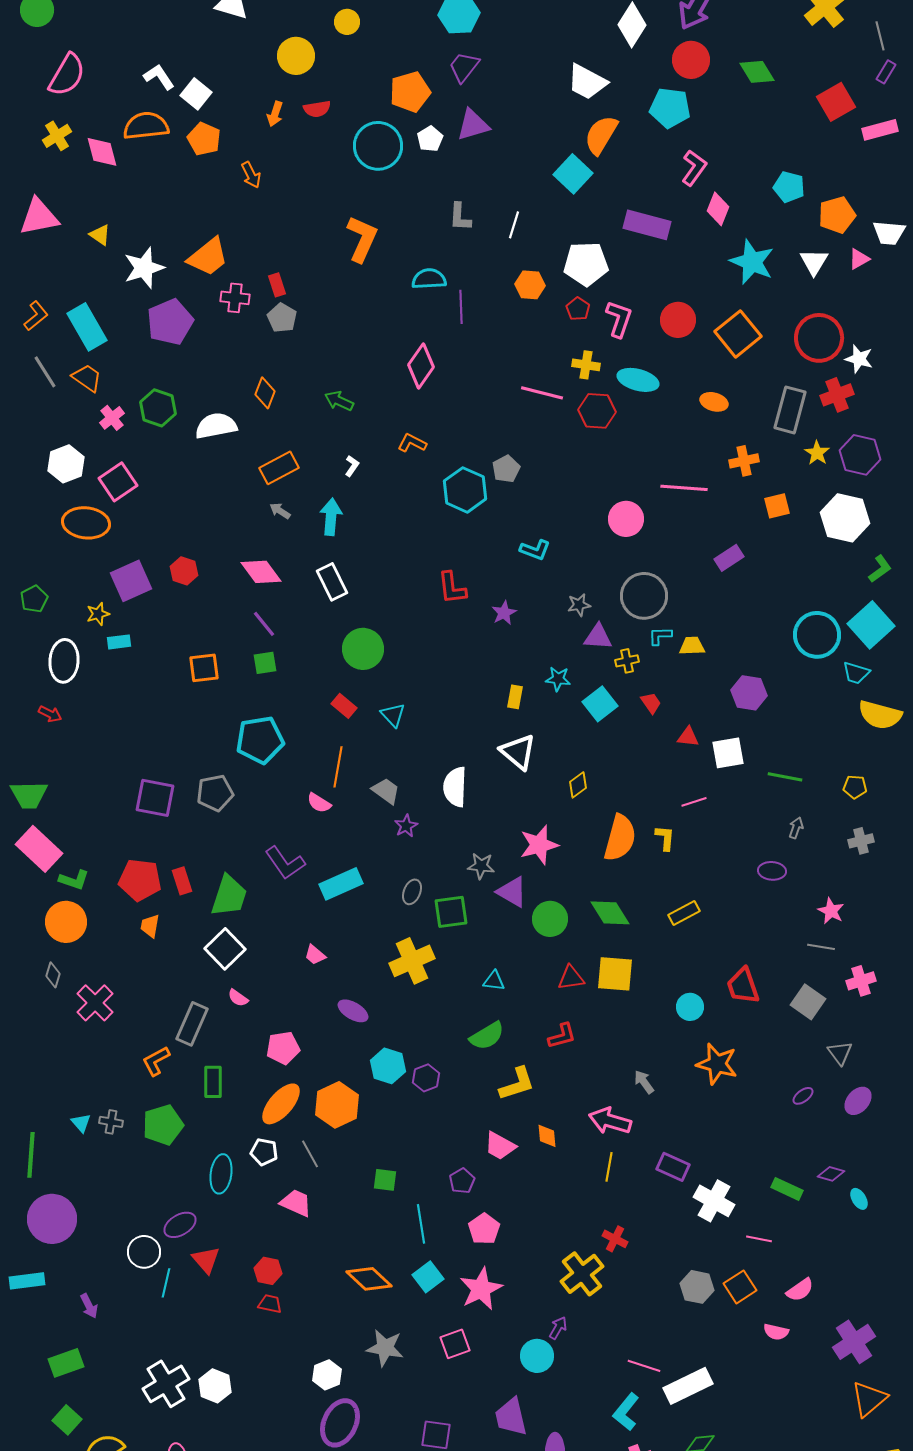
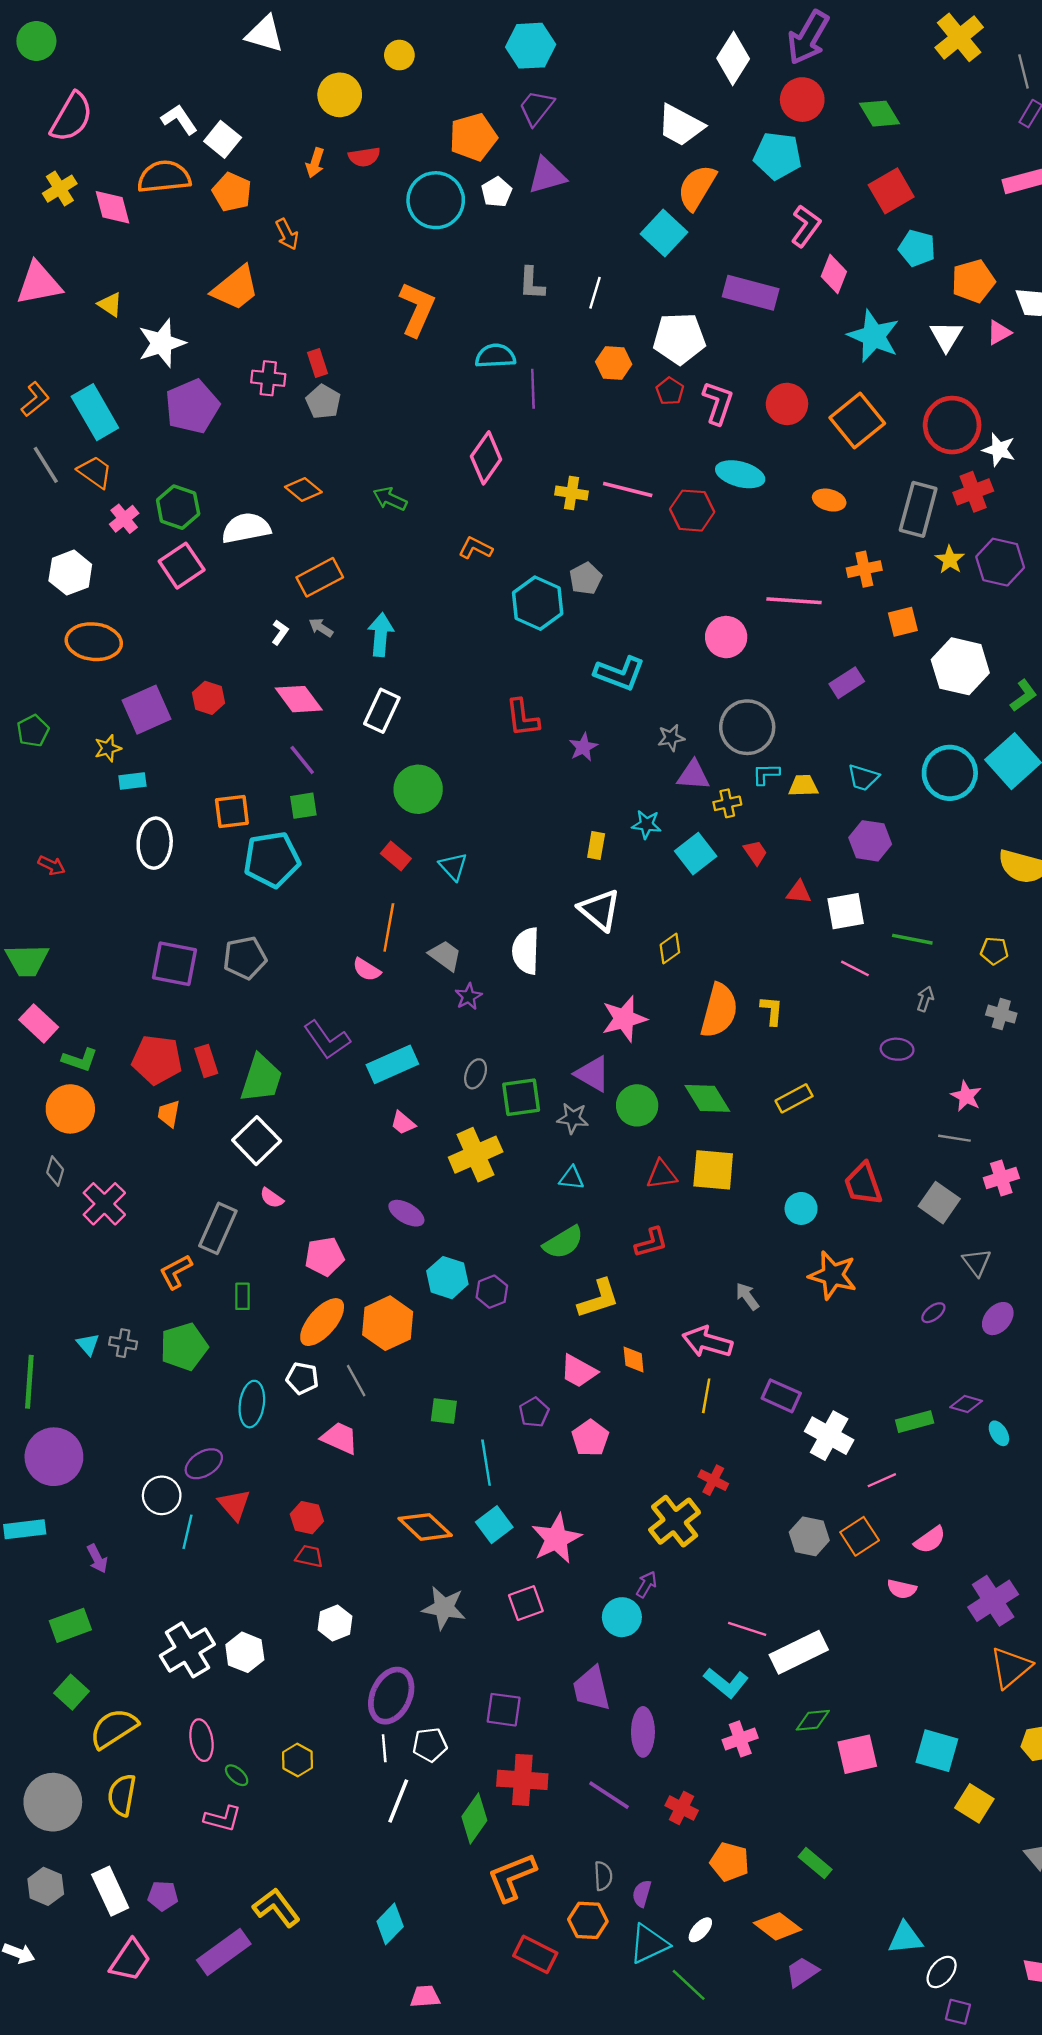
red square: (836, 102) -> (891, 191), moved
orange trapezoid: (208, 257) -> (235, 288), moved
yellow cross: (586, 365) -> (572, 493), moved
orange diamond: (265, 393) -> (303, 489), turned -72
white L-shape: (352, 466) -> (280, 632), moved
pink square: (118, 482) -> (182, 566), moved
white hexagon: (845, 518) -> (960, 666), moved
cyan L-shape: (535, 550) -> (620, 673), size x1.4
white rectangle: (332, 582) -> (382, 711), turned 51
white ellipse: (64, 661) -> (155, 843), moved
cyan trapezoid: (856, 673) -> (863, 778), moved
cyan pentagon: (260, 740) -> (272, 860), moved
pink line: (694, 802) -> (855, 968), moved, turned 45
gray cross: (861, 841) -> (1001, 1014), turned 30
pink rectangle: (39, 849) -> (39, 1023), size x0.7
gray star: (481, 866) -> (573, 1118), moved
pink trapezoid: (315, 955) -> (403, 1123), moved
green rectangle: (213, 1082) -> (242, 1296), size x0.7
green rectangle: (787, 1189) -> (915, 1422), turned -40
pink pentagon: (484, 1229) -> (590, 1438), moved
pink line: (759, 1239) -> (882, 1480), turned -35
white hexagon: (327, 1375) -> (335, 1623), moved
cyan L-shape: (626, 1412) -> (726, 1683), turned -90

